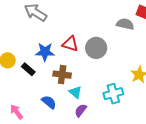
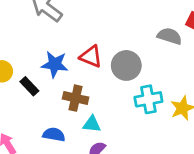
cyan triangle: (75, 92) -> (92, 124), turned -40
cyan cross: (113, 94) -> (148, 99), moved
blue semicircle: (49, 102) -> (54, 135), turned -35

